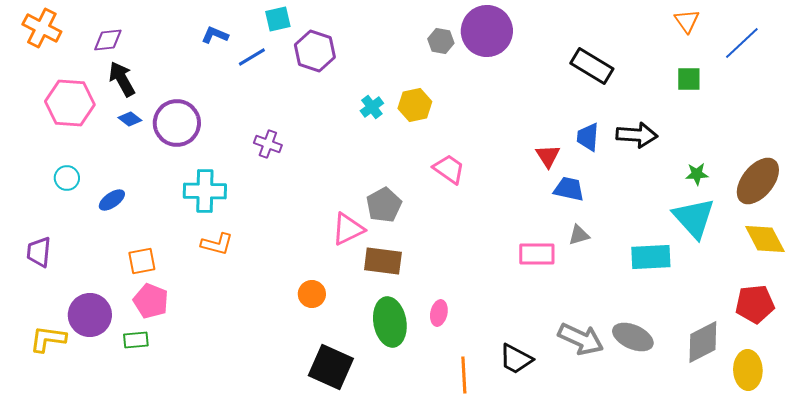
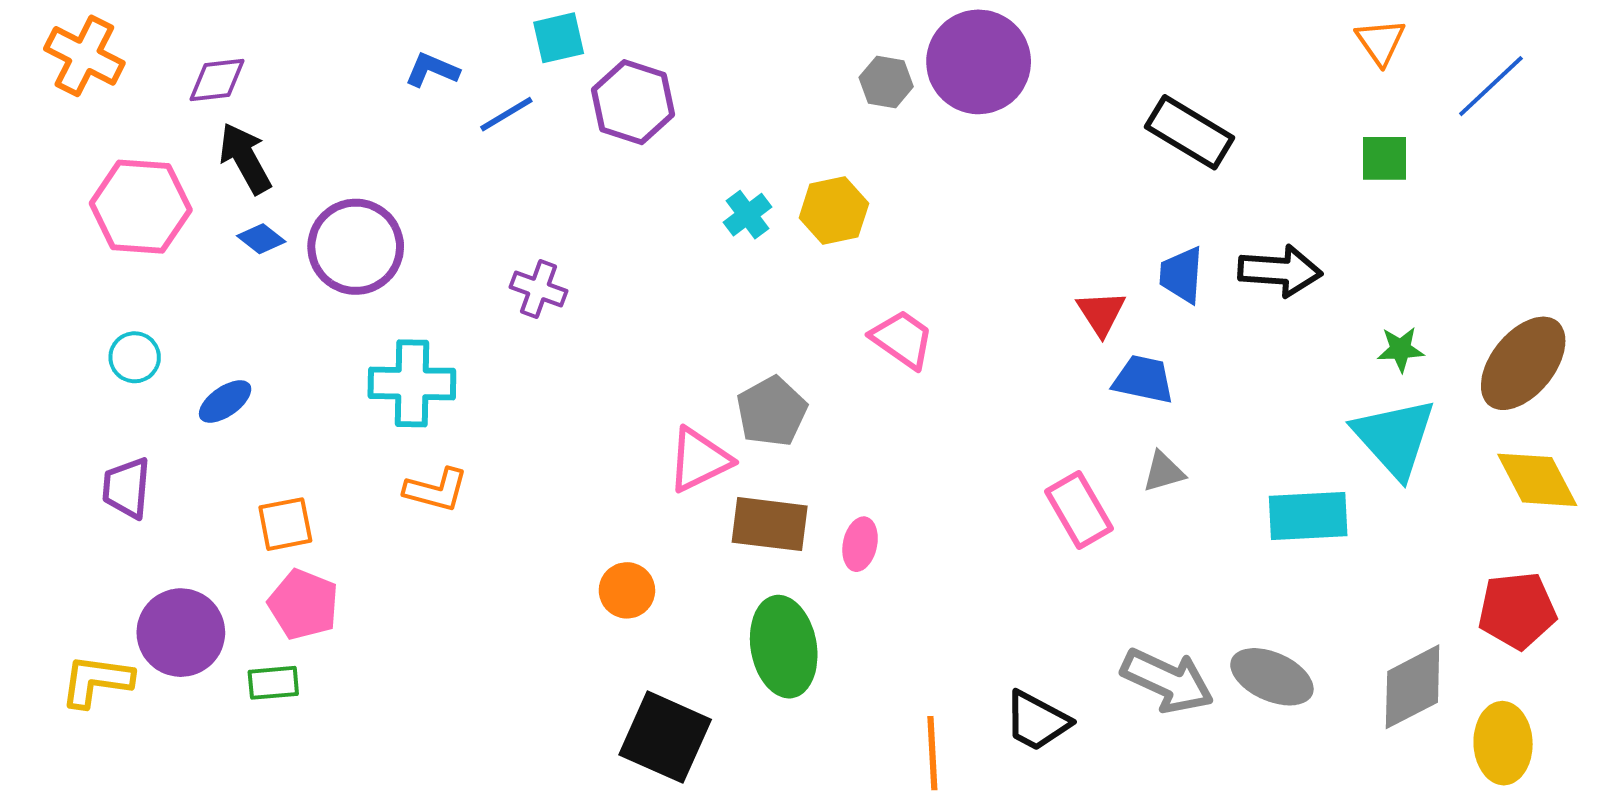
purple trapezoid: (39, 252) -> (127, 488), moved
pink rectangle: (537, 254) -> (1079, 510), turned 60
pink ellipse: (439, 313) -> (860, 544), moved

